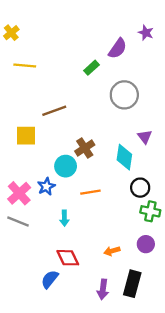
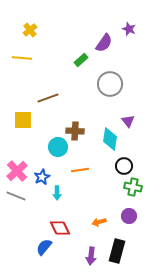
yellow cross: (11, 33) -> (30, 30), moved
brown cross: (85, 148) -> (75, 131), turned 36
blue star: (46, 186) -> (42, 177), moved

